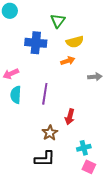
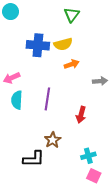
green triangle: (58, 21) -> (72, 15), moved
yellow semicircle: (75, 42) -> (63, 44), moved
red arrow: (70, 117) -> (81, 115), moved
black L-shape: (45, 159) -> (34, 159), moved

